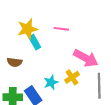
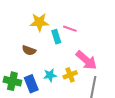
cyan rectangle: (35, 42) -> (56, 37), moved
brown semicircle: (15, 62) -> (29, 50), moved

